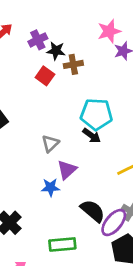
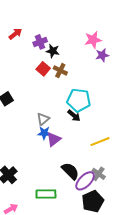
brown cross: (73, 64) -> (60, 70), moved, turned 32
blue star: (50, 187) -> (44, 133), moved

